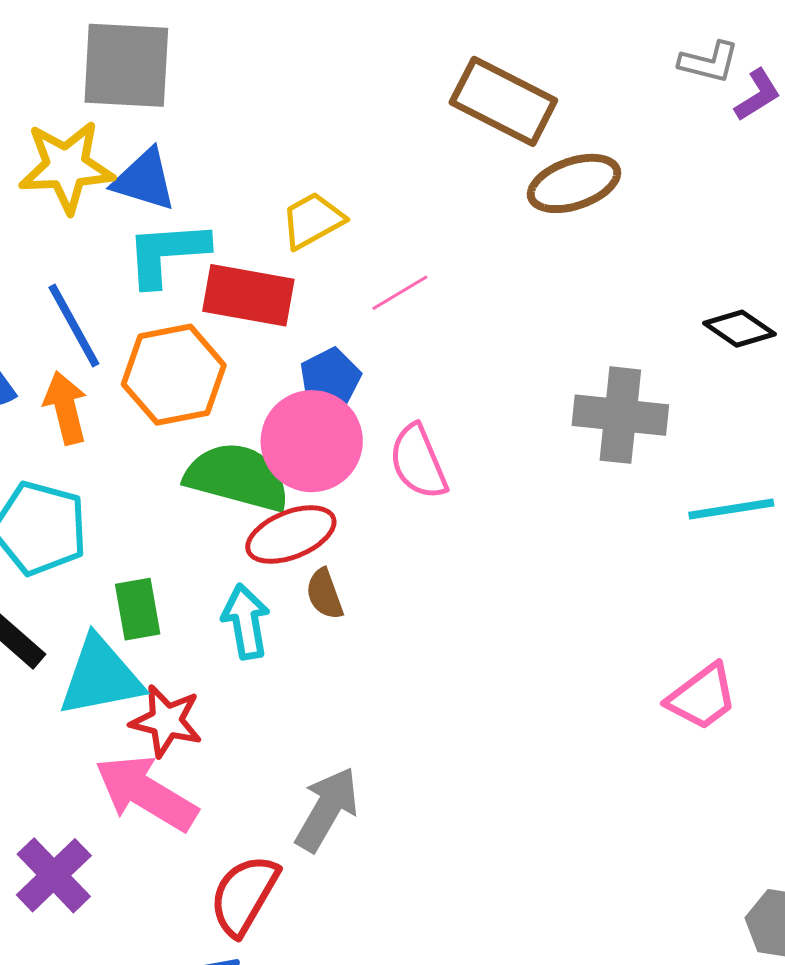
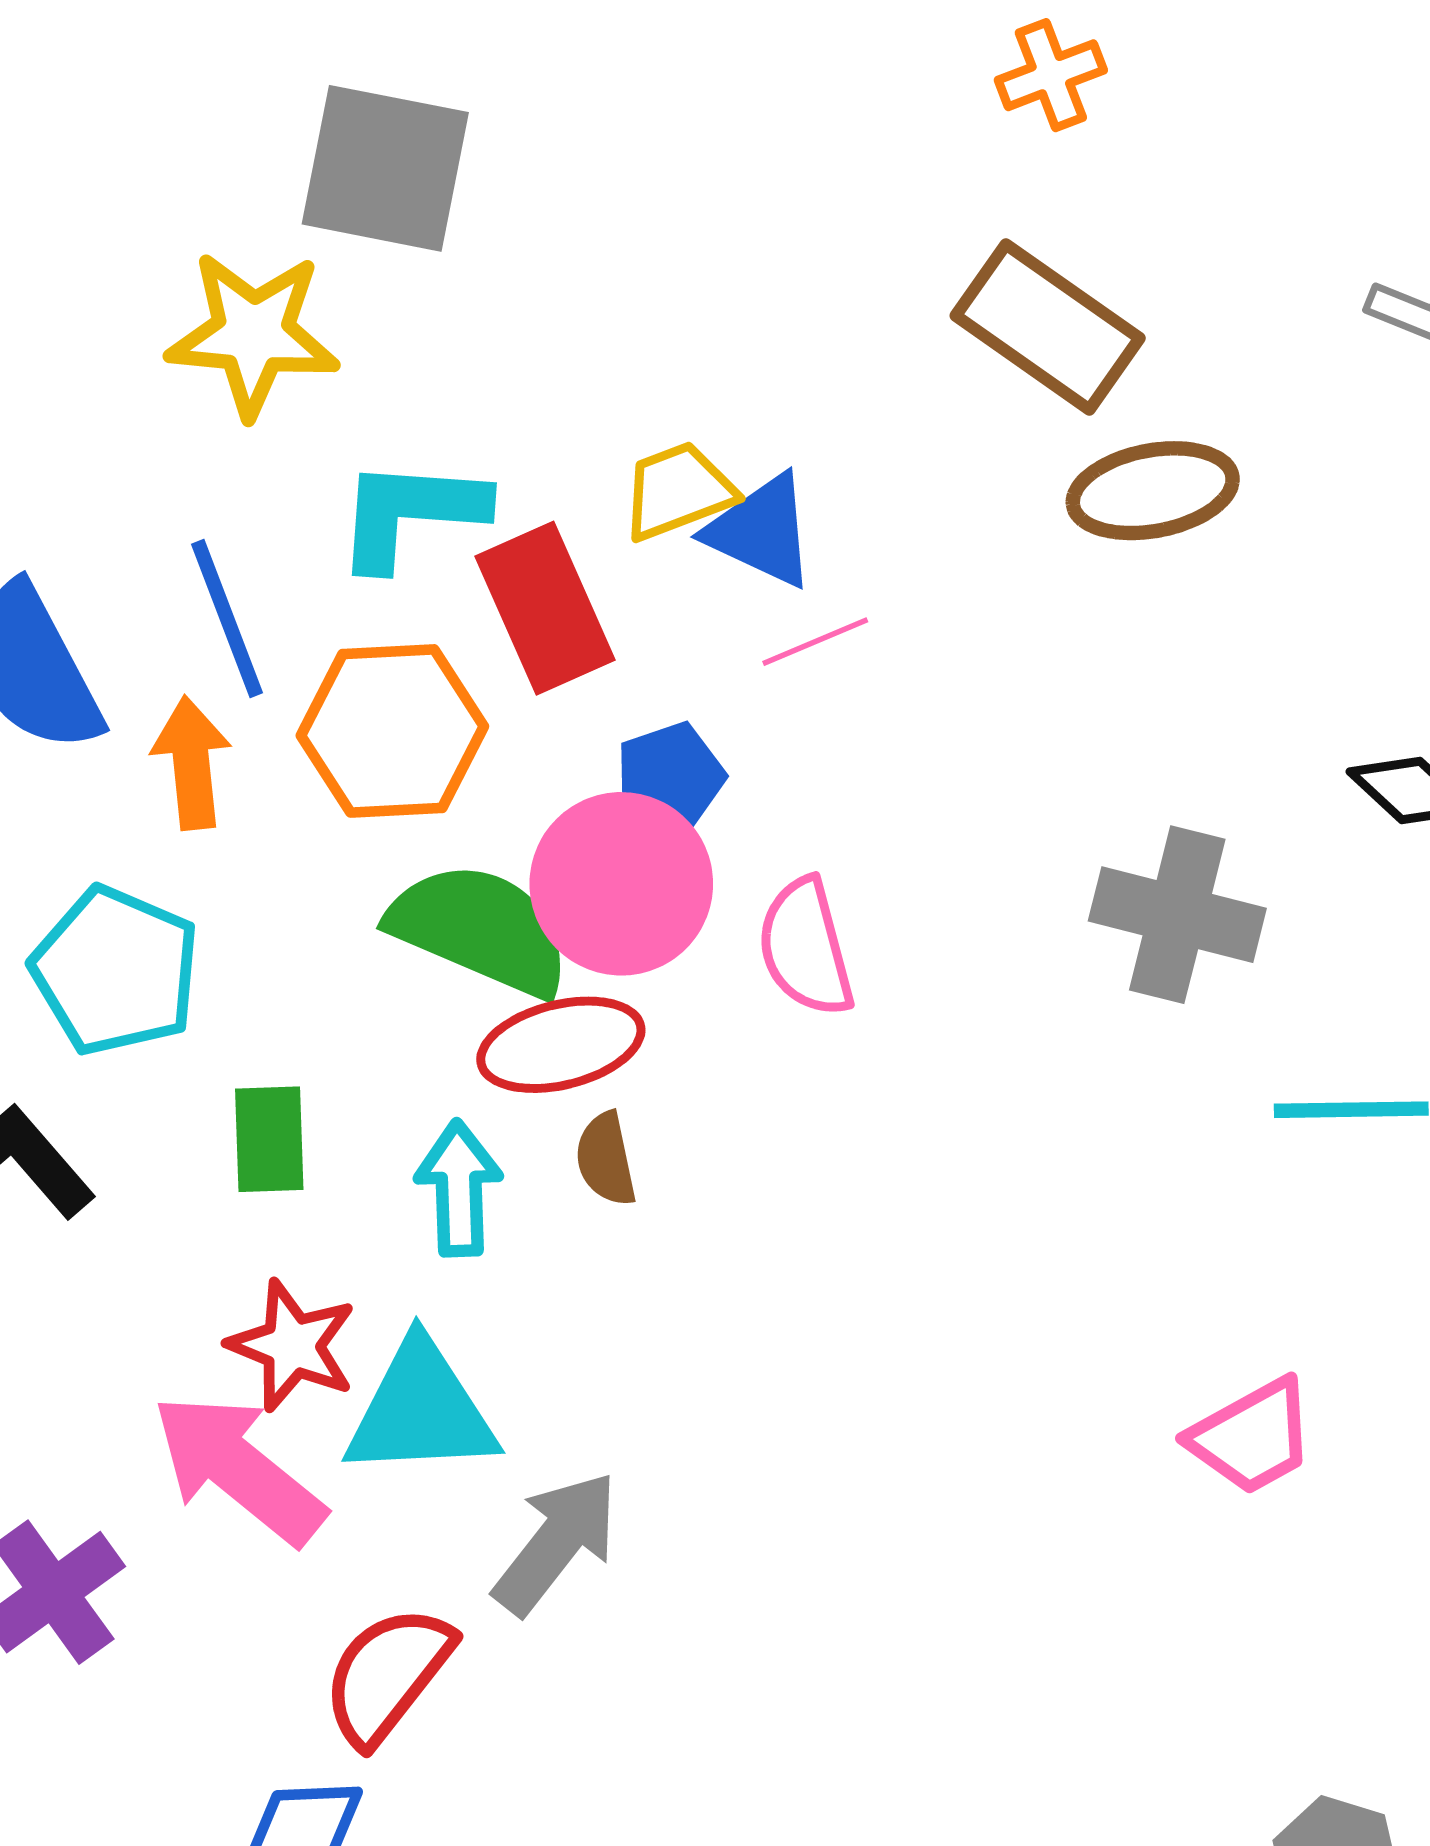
blue triangle: (144, 180) -> (761, 531), moved
red rectangle: (248, 295) -> (545, 608), turned 48
cyan triangle: (101, 677) -> (421, 1410), moved

